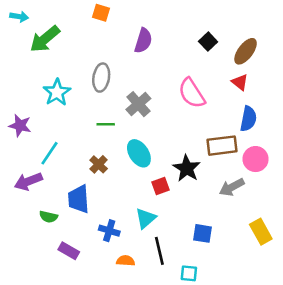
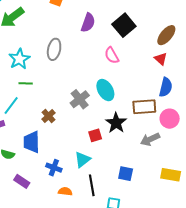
black square: (208, 42) -> (124, 25), moved, size x1.6
pink semicircle: (192, 93) -> (112, 55), moved, size x0.7
gray cross: (138, 104) -> (80, 99), moved
green line: (106, 124) -> (26, 83), moved
cyan ellipse: (139, 153) -> (105, 90), moved
yellow rectangle: (261, 232) -> (171, 175), turned -54

